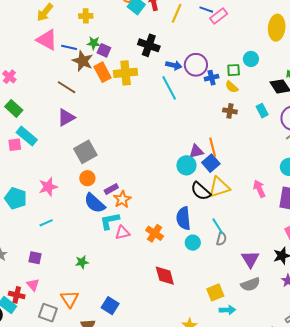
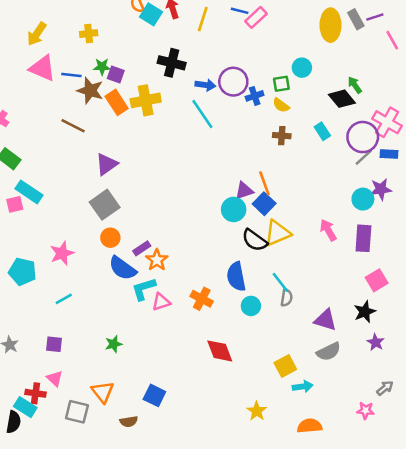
purple triangle: (66, 117) -> (107, 164), moved
purple triangle: (250, 259) -> (325, 320), turned -36

